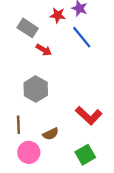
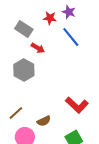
gray hexagon: (36, 89) -> (24, 70), moved
brown line: (18, 125) -> (16, 113), turned 49

